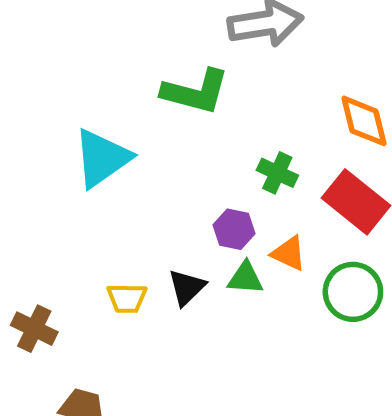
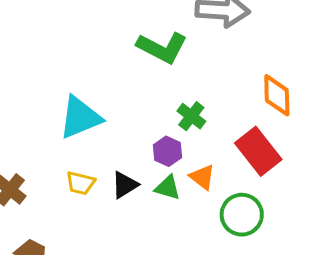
cyan triangle: (102, 158) -> (80, 117), moved
green cross: (277, 173) -> (191, 116), moved

